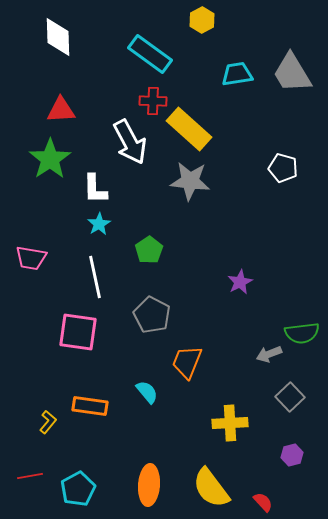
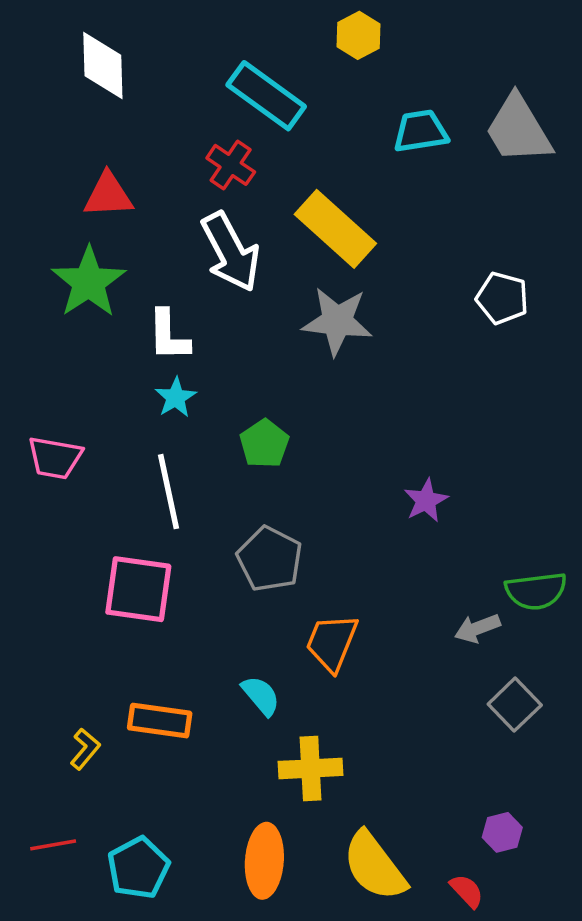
red cross: (153, 101) -> (231, 165), moved, turned 32
yellow cross: (230, 423) -> (311, 768), moved
purple hexagon: (292, 455) -> (502, 832), moved

